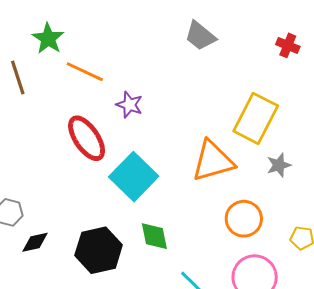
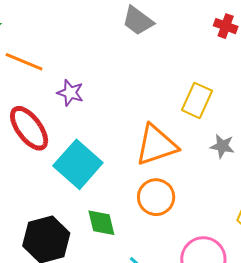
yellow rectangle: (256, 118) -> (197, 100), size x0.7
gray star: (279, 165) -> (222, 146), turned 30
orange circle: (244, 219) -> (156, 197), moved

